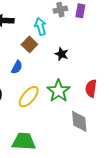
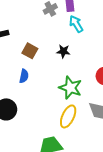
cyan arrow: (40, 27) -> (76, 24), moved
yellow ellipse: (29, 97) -> (68, 116), moved

